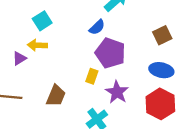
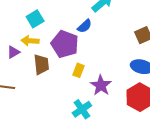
purple pentagon: (110, 53) -> (65, 44), moved
brown trapezoid: (56, 96) -> (41, 64), moved, turned -30

